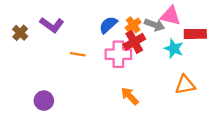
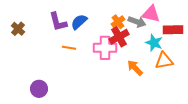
purple L-shape: (52, 25) -> (58, 22), moved, turned 40
blue semicircle: (108, 25) -> (79, 22), moved
orange triangle: (185, 85) -> (164, 61), moved
orange arrow: (130, 96) -> (135, 68), moved

